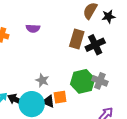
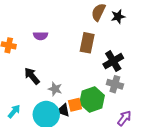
black cross: (95, 45) -> (113, 61), moved
green hexagon: (83, 81) -> (92, 99), moved
black arrow: (16, 100) -> (32, 76), moved, turned 30

